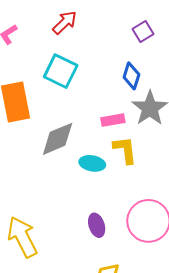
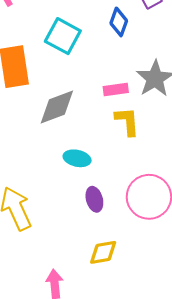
blue diamond: (131, 76) -> (119, 22), moved
cyan ellipse: (92, 163) -> (77, 158), moved

